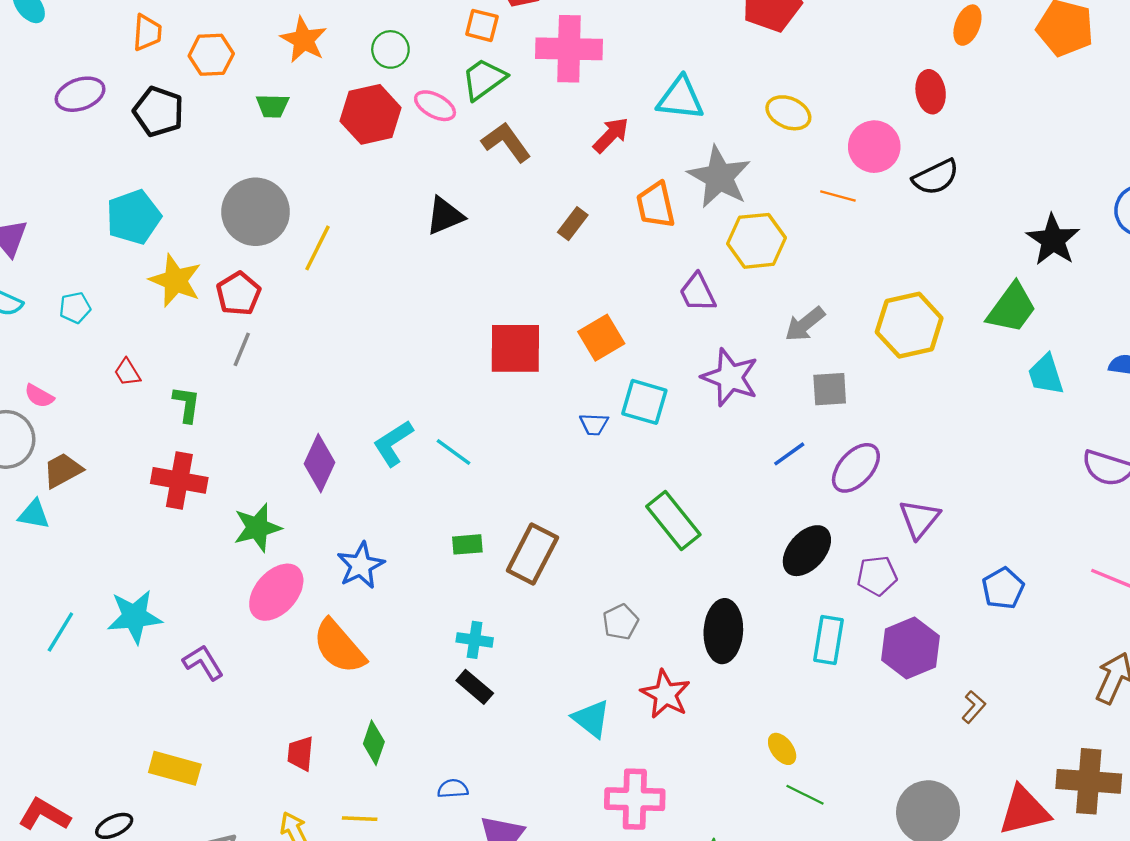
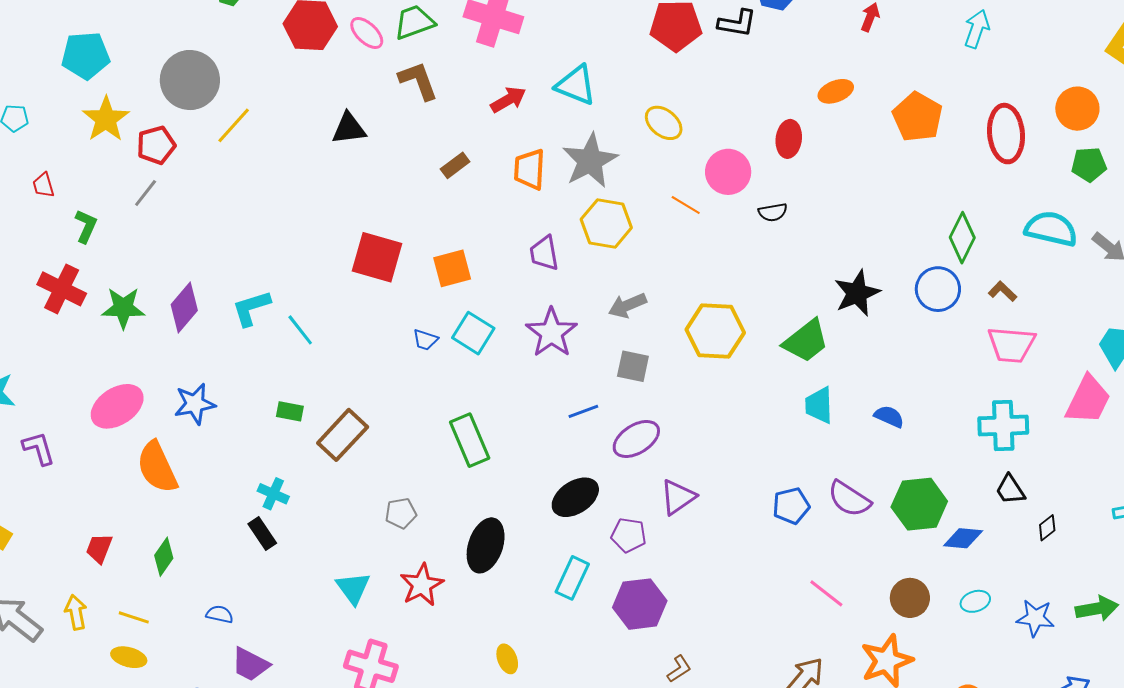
orange ellipse: (967, 25) -> (836, 91), turned 32
black semicircle: (936, 177) -> (773, 212), size x0.7
green star: (257, 528) -> (123, 308), moved
blue pentagon: (1003, 588) -> (791, 506), moved

